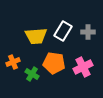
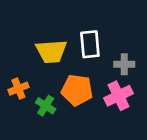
white rectangle: (63, 31) -> (90, 44), turned -36
gray cross: (88, 32) -> (124, 64), moved

